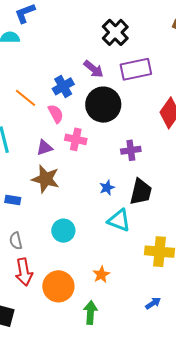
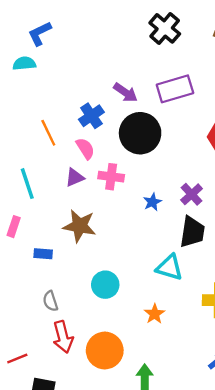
black cross: (115, 32) -> (165, 28), moved
orange line: (25, 98) -> (48, 133), turned 30
purple triangle: (44, 148) -> (75, 177), moved
purple cross: (131, 150) -> (192, 194), moved, turned -30
blue star: (107, 188) -> (152, 202), moved
orange star: (101, 275) -> (155, 314), moved

